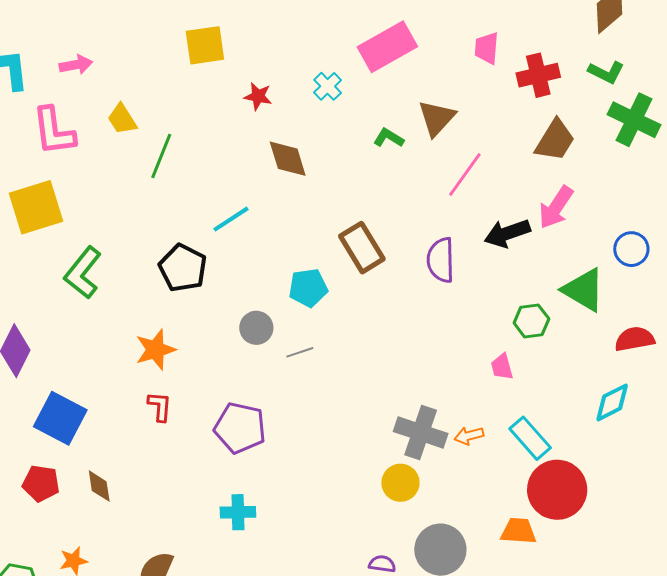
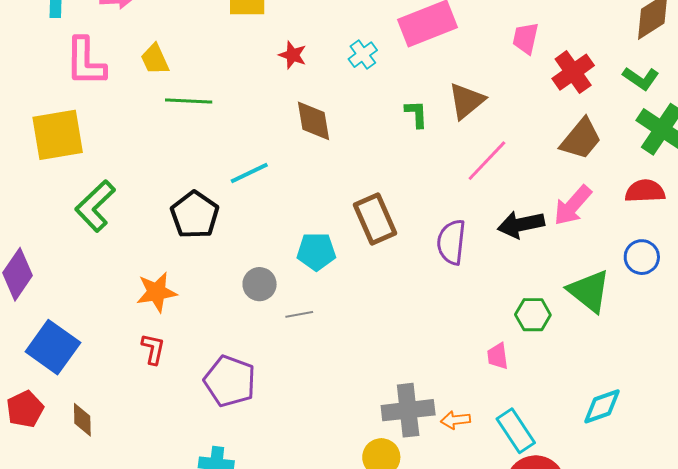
red cross: (538, 75) -> (573, 72), turned -30
green L-shape: (389, 138) -> (416, 114), turned 48
green line: (161, 156) -> (189, 101), turned 63
red semicircle: (635, 339) -> (645, 191), moved
gray cross: (421, 433) -> (408, 410), turned -33
red pentagon: (41, 483) -> (25, 409), turned 30

